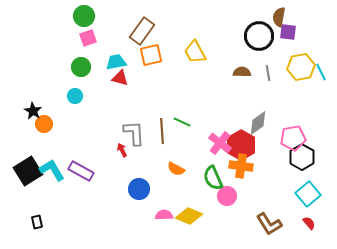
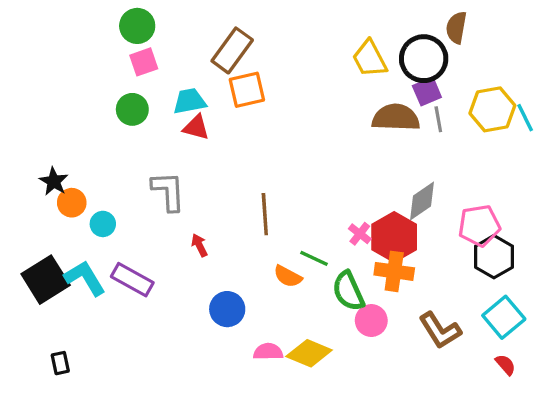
purple square: (288, 32) -> (427, 91), moved, turned -30
yellow trapezoid: (195, 52) -> (370, 59), moved
brown semicircle: (242, 72) -> (396, 118), size x1.6
cyan circle: (75, 96) -> (103, 224), moved
green line: (182, 122) -> (314, 258), moved
gray L-shape: (134, 133) -> (168, 191), moved
pink cross: (220, 143) -> (360, 234), size x0.6
brown L-shape: (269, 224) -> (440, 330), moved

